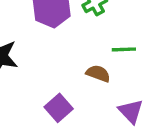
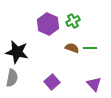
brown semicircle: (98, 73) -> (72, 48), moved

